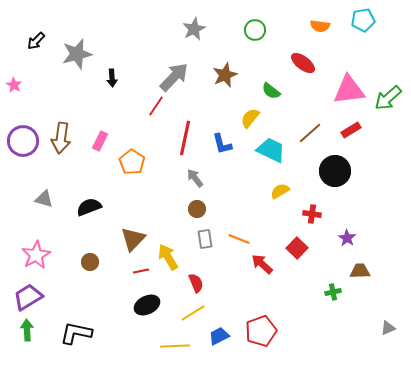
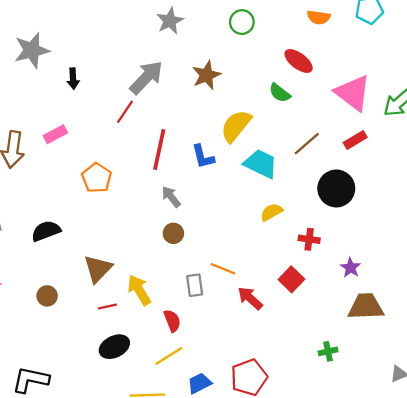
pink triangle: (349, 90) -> (353, 93), turned 44
green semicircle: (271, 91) -> (280, 93), moved
yellow semicircle: (250, 118) -> (236, 126), size x1.4
pink rectangle: (100, 141) -> (55, 134), moved, turned 36
gray rectangle: (205, 239) -> (195, 285), moved
brown trapezoid: (360, 271) -> (366, 307), size x1.5
green cross: (333, 292) -> (328, 351), moved

